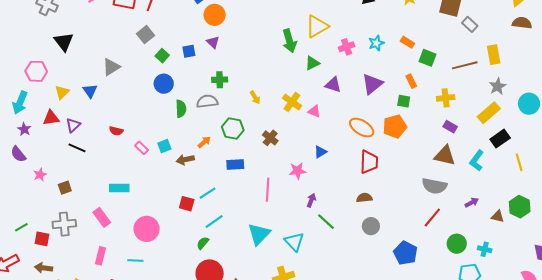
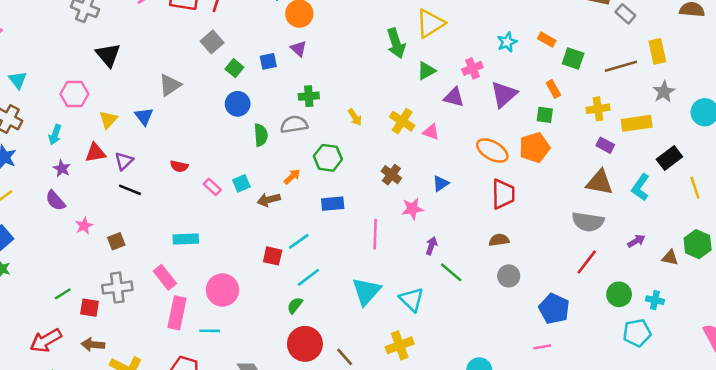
pink cross: (347, 47) -> (472, 68), moved
cyan arrow: (20, 103) -> (55, 135), size x0.7
yellow rectangle: (489, 113) -> (637, 123), moved, turned 35
brown cross: (270, 138) -> (391, 175), moved
pink rectangle: (100, 256) -> (177, 313), moved, size x1.4

